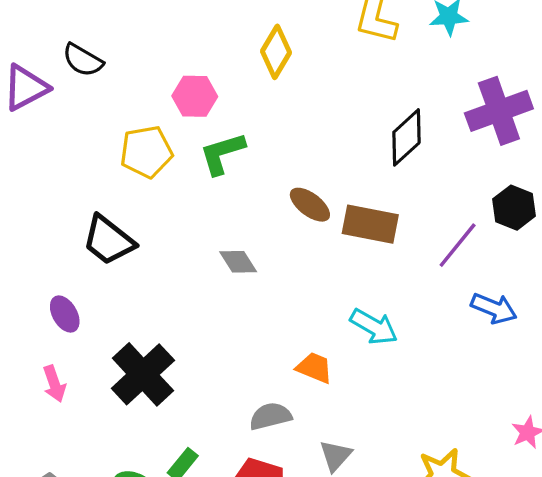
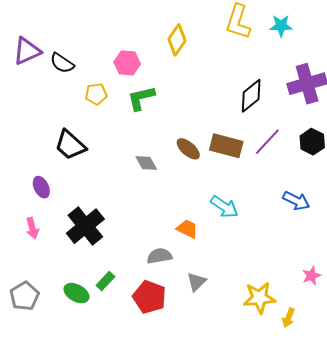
black semicircle: (83, 60) -> (62, 63), moved
yellow pentagon: (146, 152) -> (96, 94), size x0.7
brown ellipse: (310, 205) -> (188, 149), moved
purple line: (458, 245) -> (267, 142), moved

